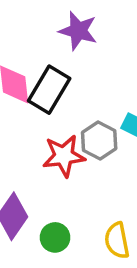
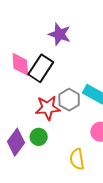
green circle: (55, 237) -> (39, 137), moved

